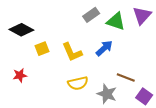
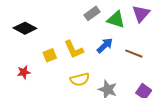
yellow square: (42, 49) -> (50, 55), moved
brown line: (126, 78) -> (134, 54), moved

